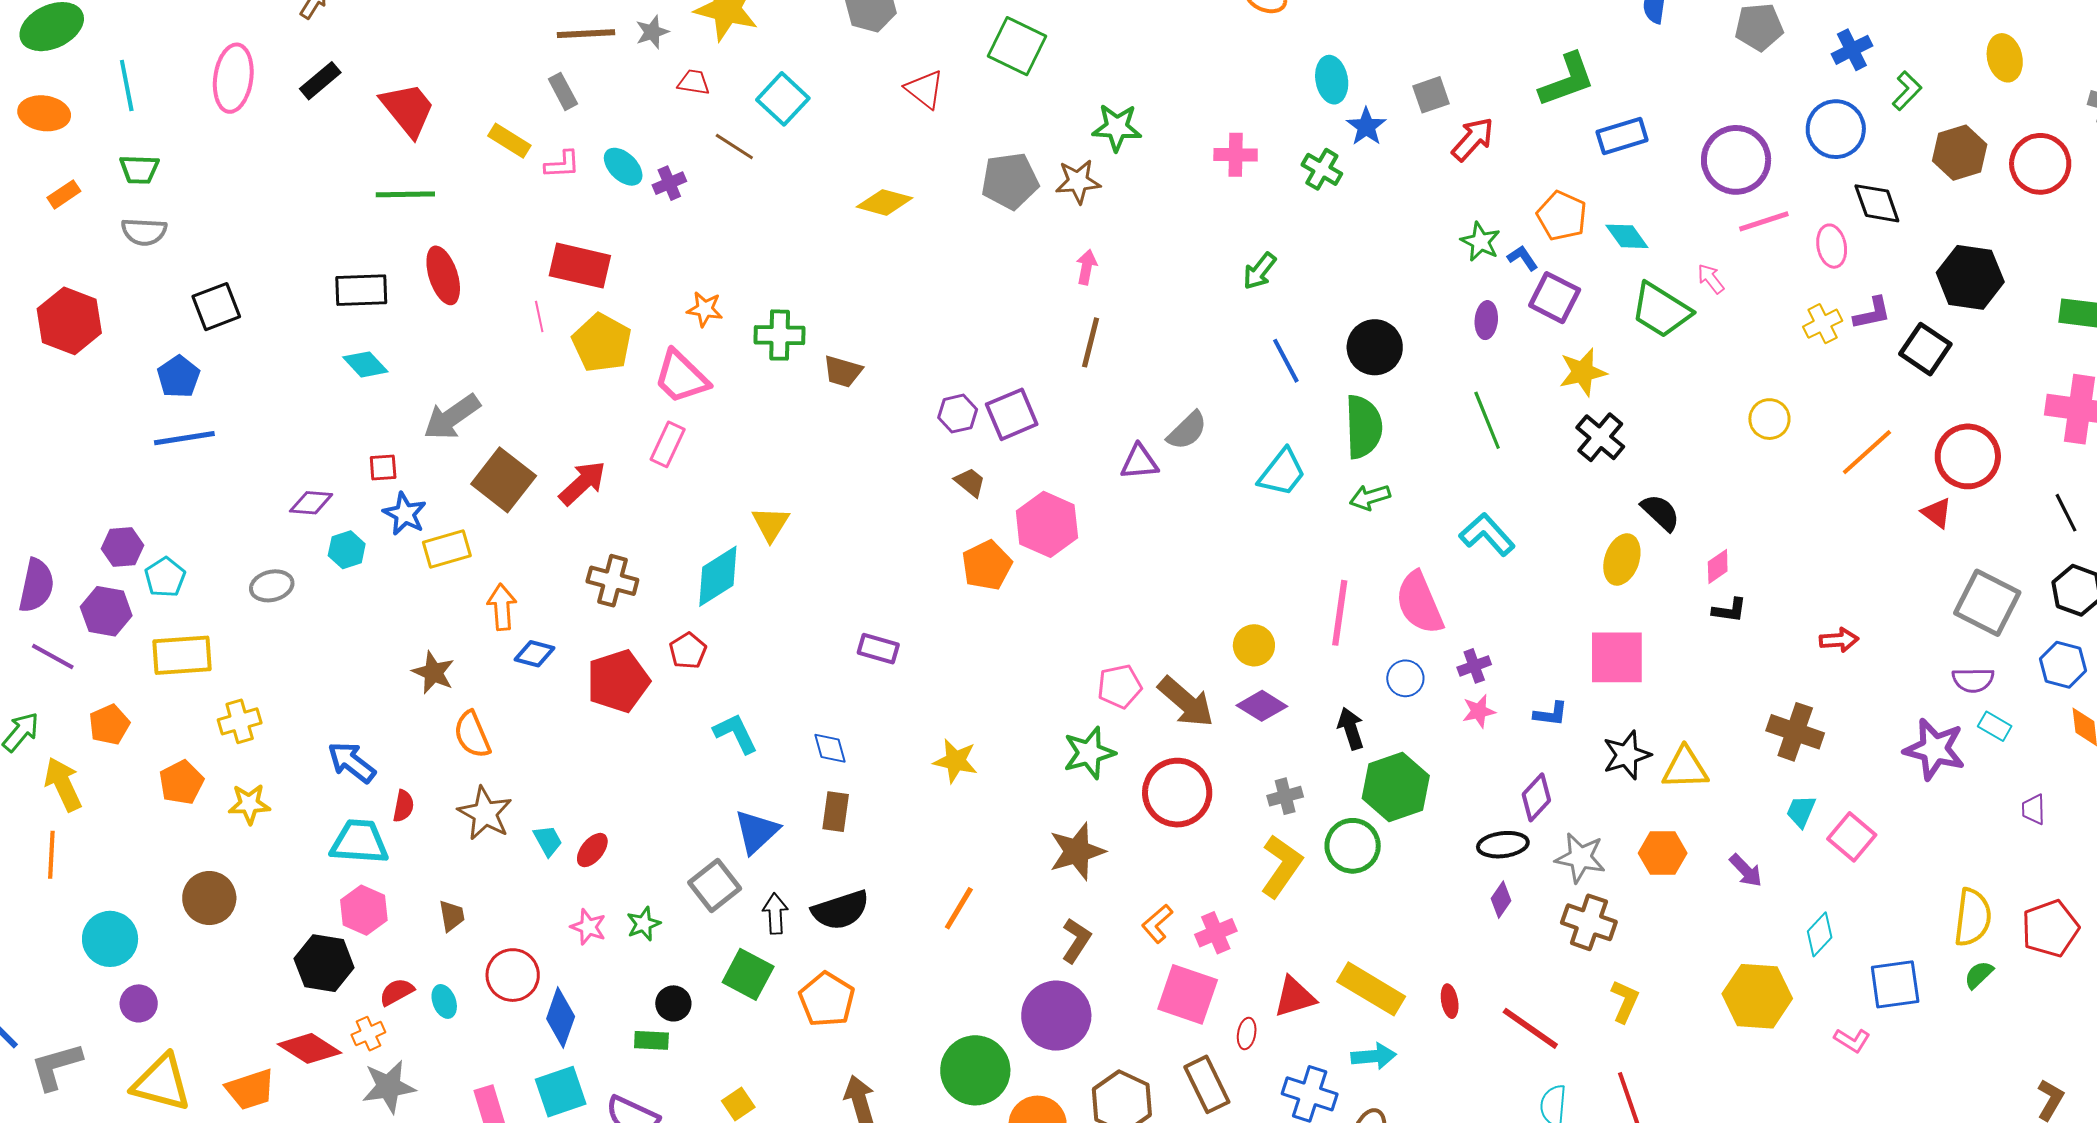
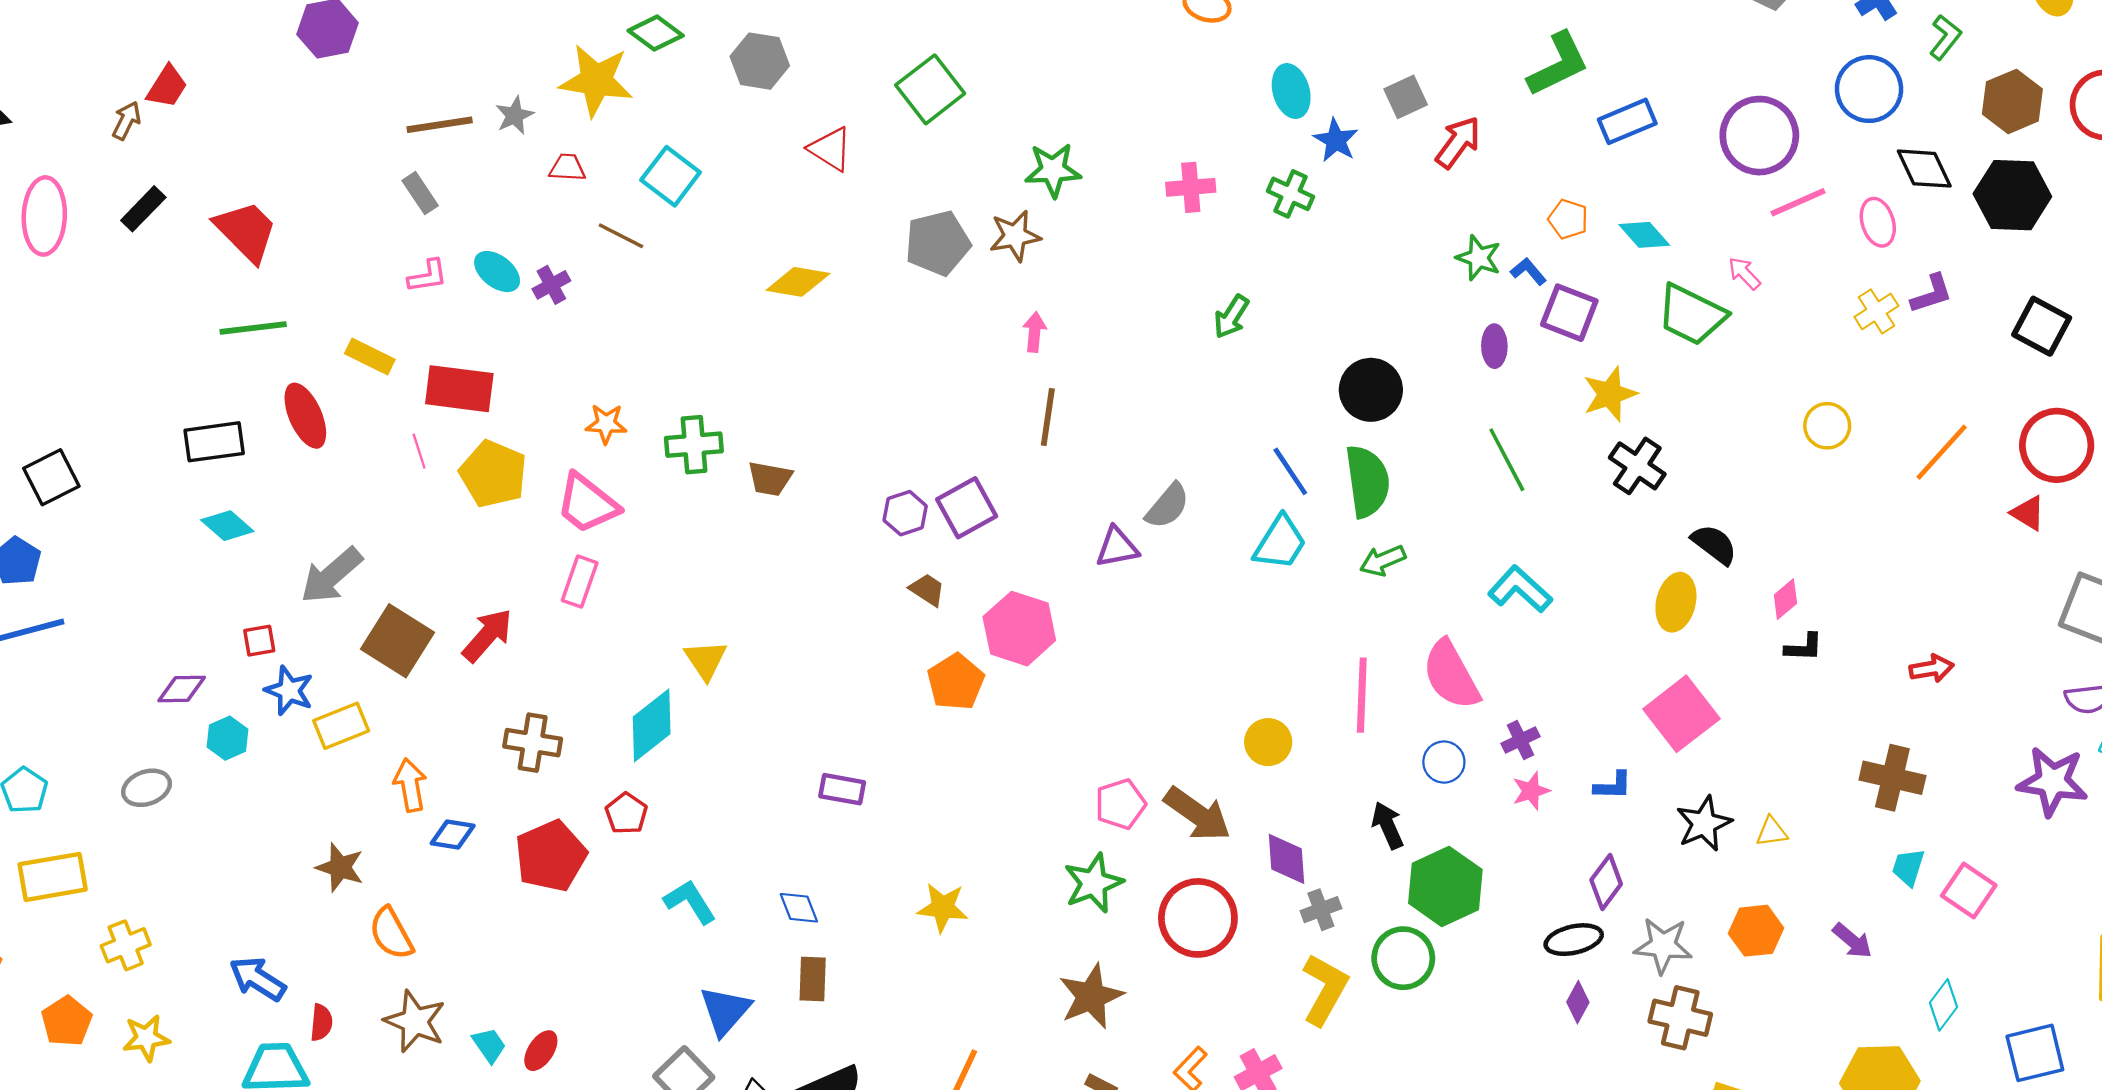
green square: (1017, 46) -> (930, 89), turned 32
yellow rectangle: (509, 141) -> (370, 357), moved
orange pentagon: (1562, 216) -> (1568, 219), size x0.7
black hexagon: (1970, 277) -> (2012, 195), moved
black square: (1925, 349) -> (2042, 326), moved
blue line: (1286, 361) -> (1290, 471), moved
pink square: (1617, 657) -> (1681, 714), turned -32
purple diamond: (1262, 706) -> (1286, 859), moved, turned 60
yellow triangle: (1685, 768) -> (1772, 832), size x0.6

